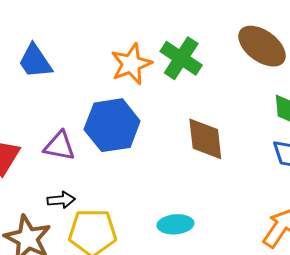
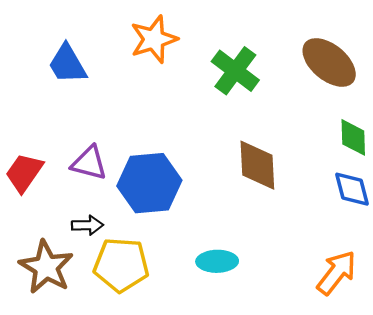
orange star: (131, 64) -> (154, 39), moved
blue hexagon: (112, 125) -> (149, 183), moved

